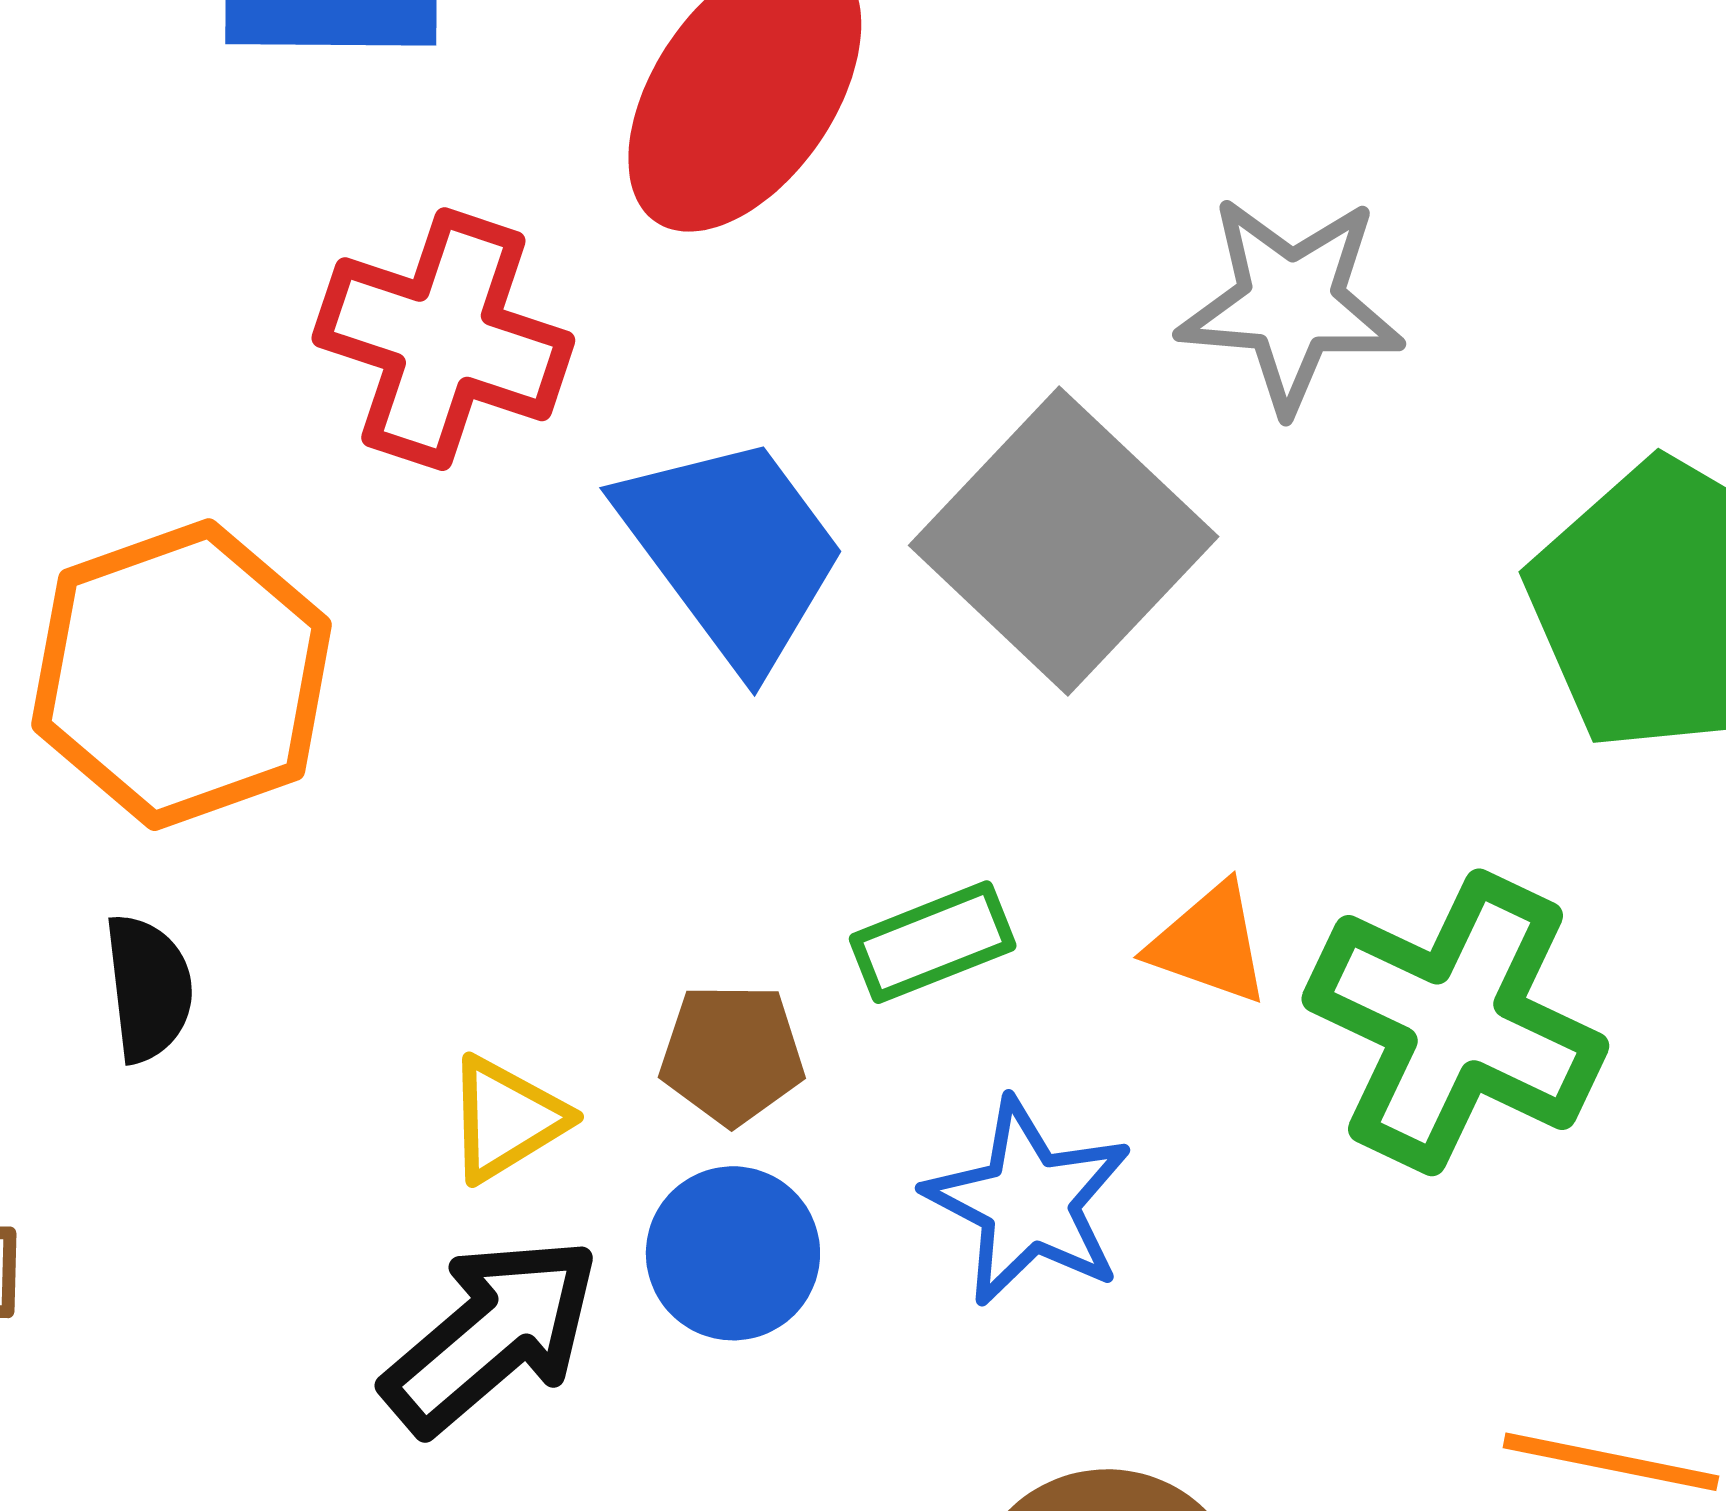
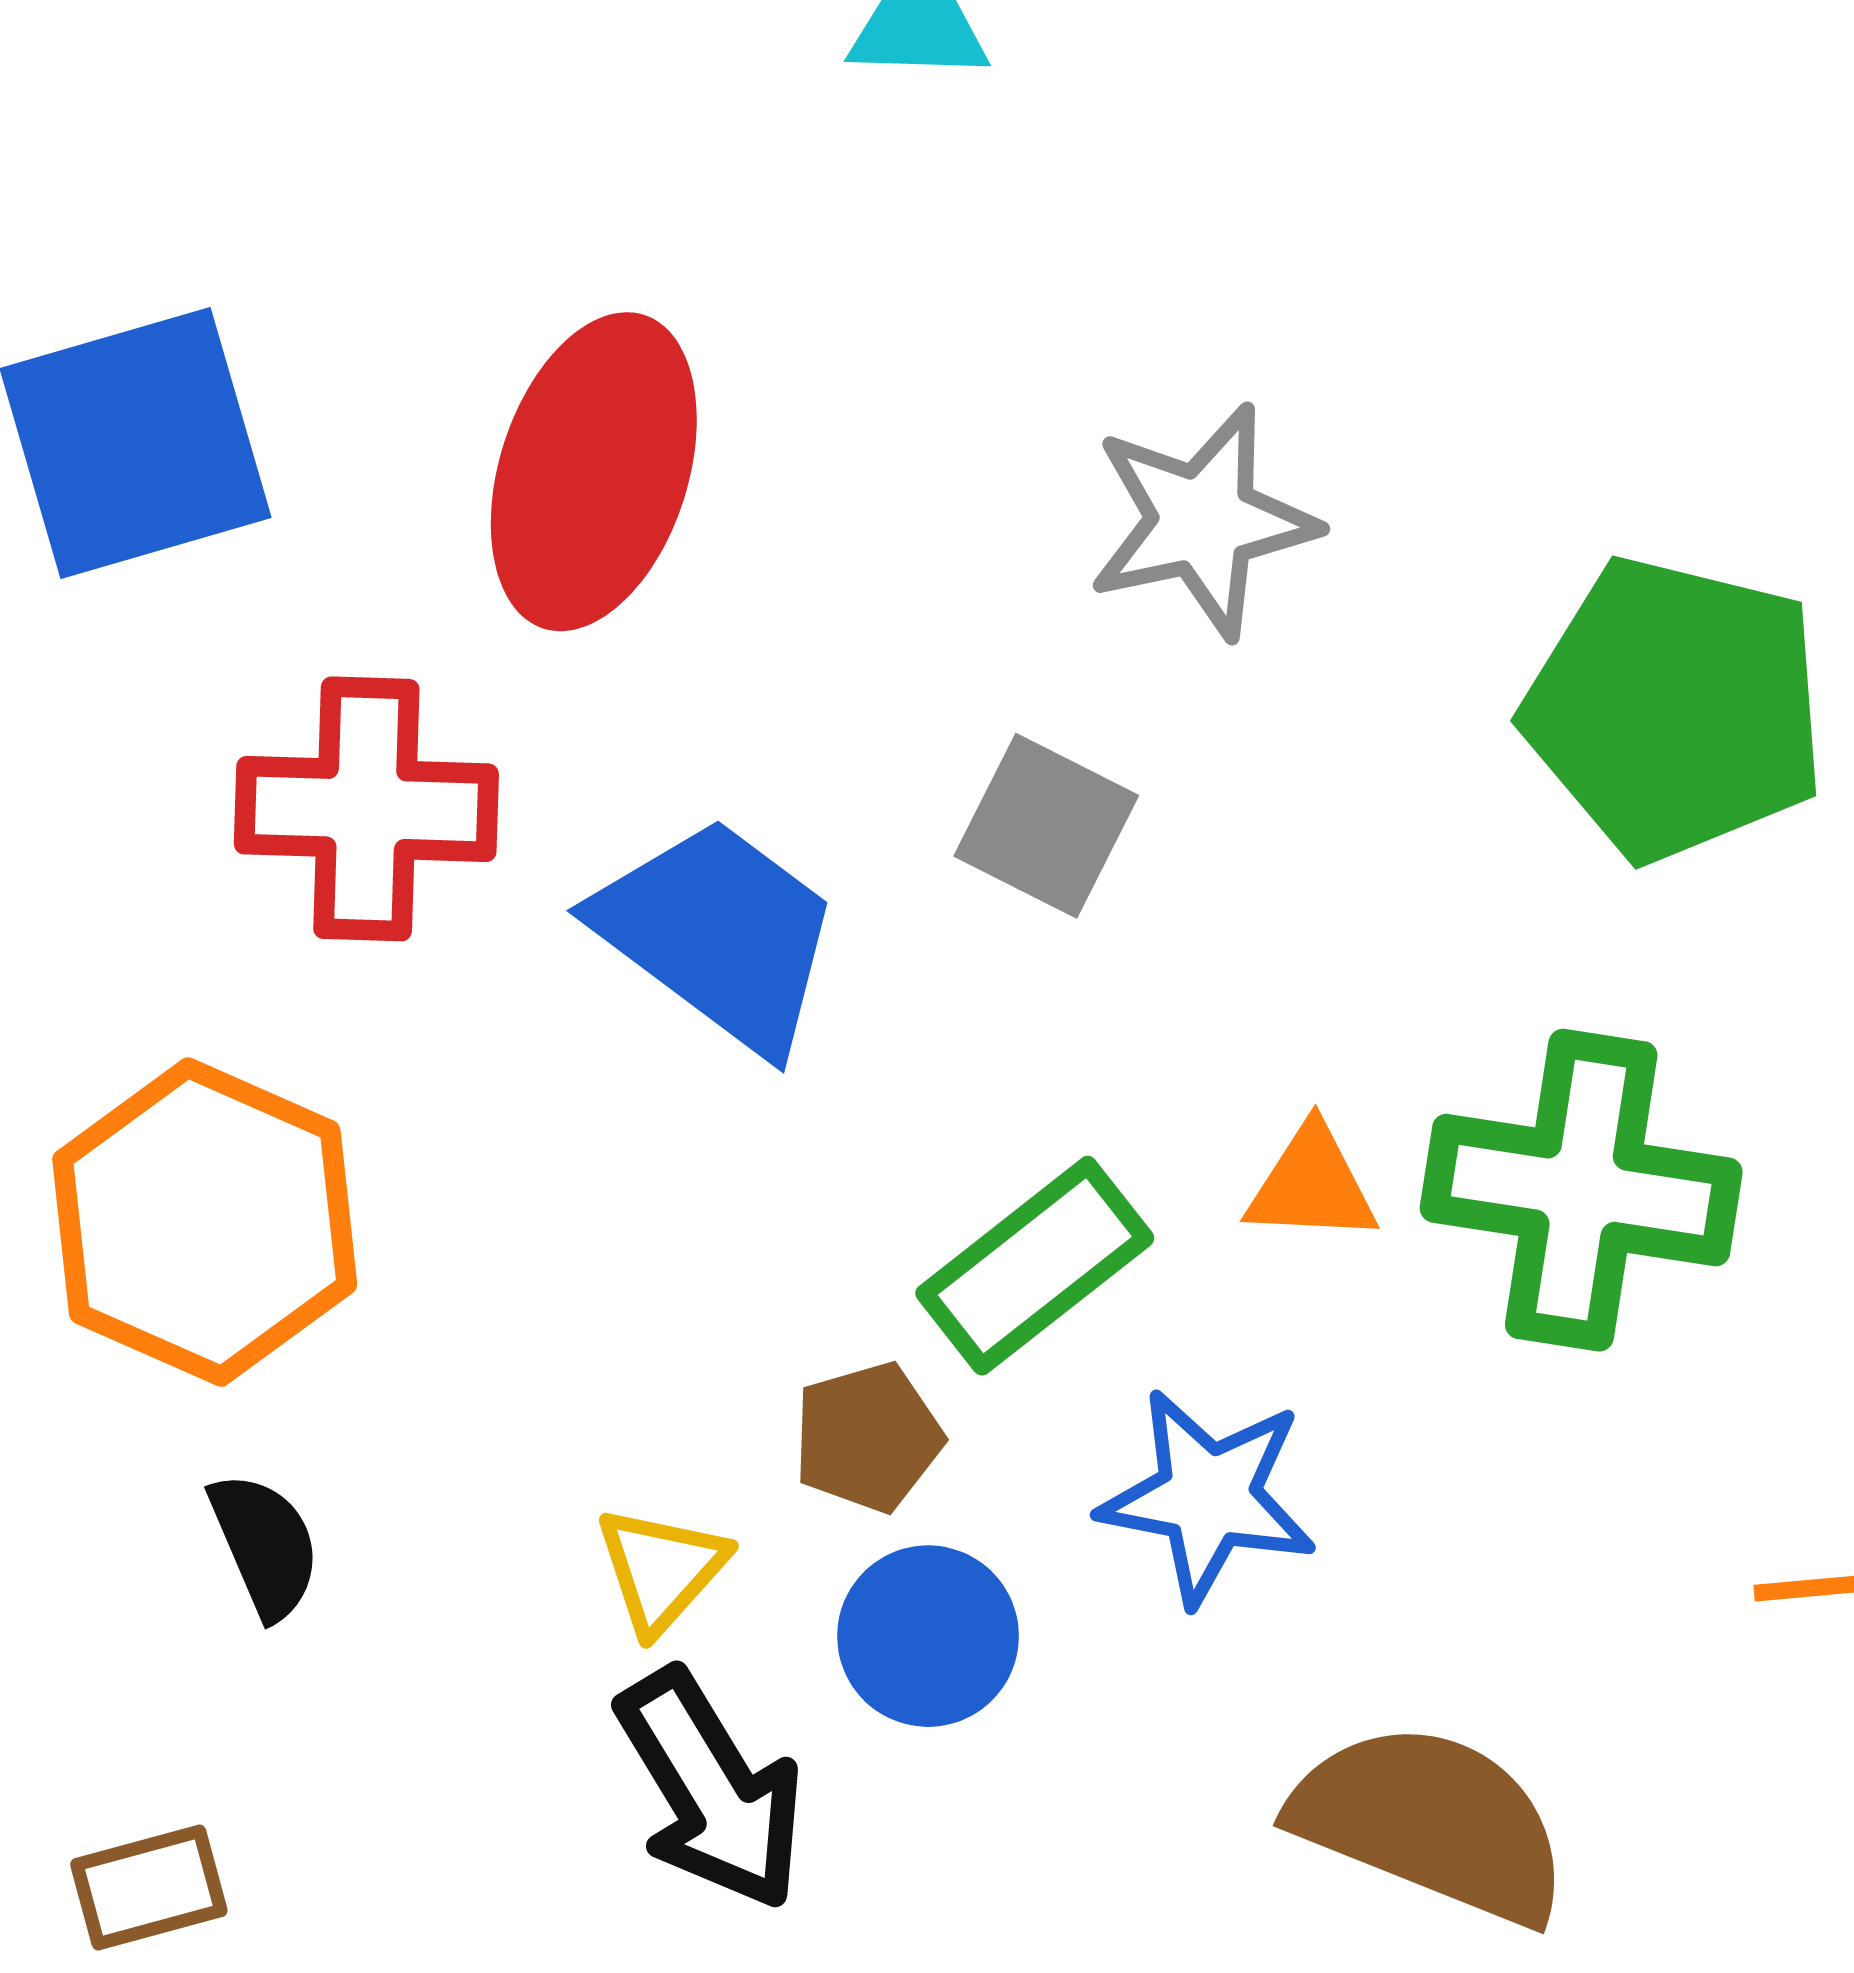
gray square: (1064, 541) -> (1046, 826), size x0.6
green rectangle: (933, 942) -> (1035, 1266), size x1.4
black arrow: (491, 1335) -> (711, 1790), turned 116

